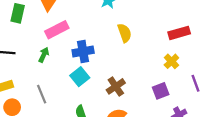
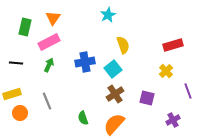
pink rectangle: (57, 30) -> (49, 42), moved
cyan square: (80, 77) -> (113, 69), moved
purple square: (161, 91) -> (147, 98), moved, turned 35

